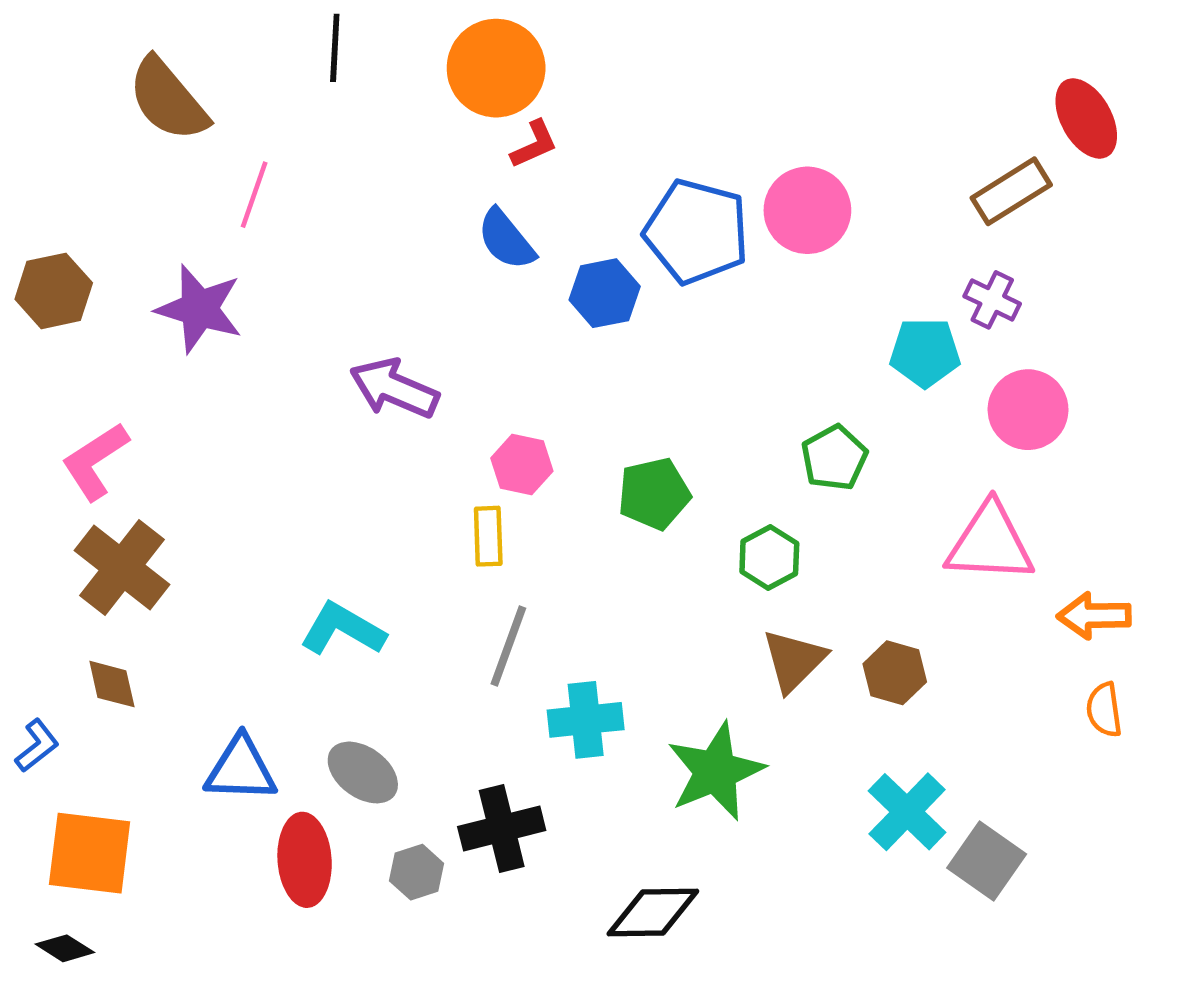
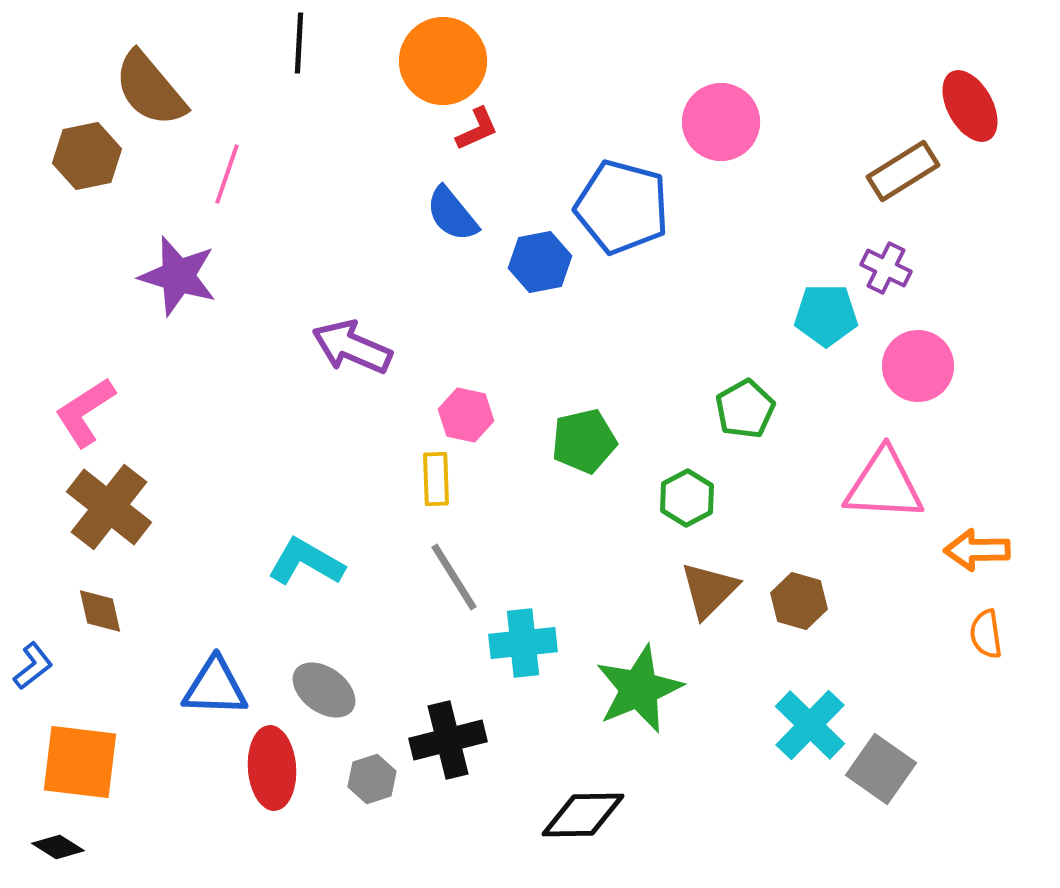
pink circle: (807, 210) -> (721, 122), moved
brown hexagon: (54, 291) -> (87, 156), moved
gray line: (508, 646) -> (454, 577), turned -52

